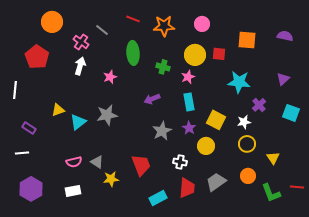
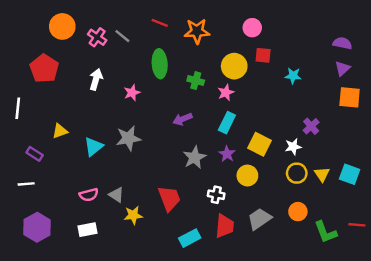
pink circle: (202, 24) -> (252, 28), moved
orange square: (247, 40) -> (350, 97), moved
pink cross: (81, 42) -> (97, 37), moved
red square: (219, 54) -> (263, 55), moved
purple triangle: (283, 79) -> (342, 69), moved
cyan star: (239, 82) -> (293, 76), moved, size x0.6
cyan rectangle: (189, 102) -> (227, 123), turned 36
yellow triangle: (58, 110) -> (60, 131), moved
cyan square: (291, 113) -> (350, 174), moved
yellow triangle: (273, 158) -> (322, 174), moved

